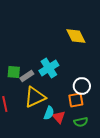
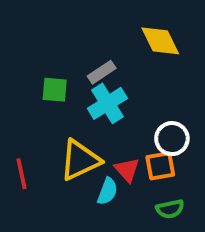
green square: (14, 72) -> (55, 90), moved
gray rectangle: (27, 76) -> (102, 72), moved
red triangle: (59, 117) -> (127, 170), moved

